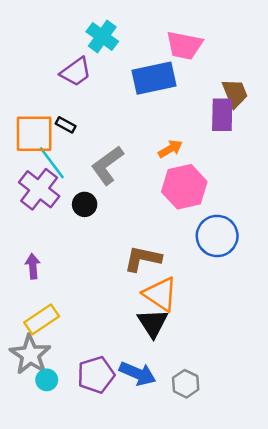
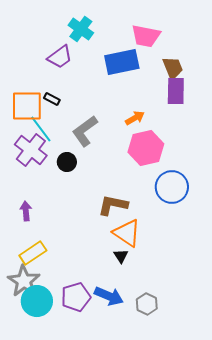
brown trapezoid: (235, 93) -> (173, 68), moved
black triangle: (153, 323) -> (121, 256), size x0.6
cyan circle: (47, 380) -> (37, 301), size x1.8

